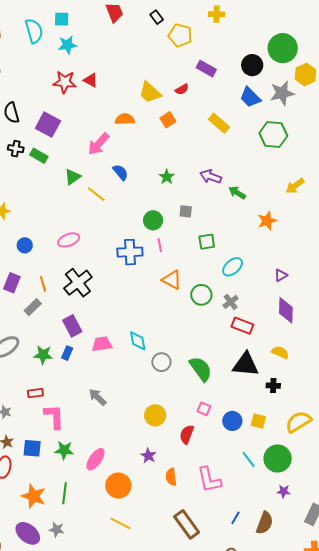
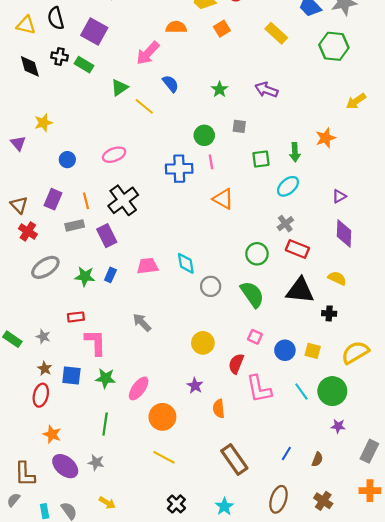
green arrow: (237, 193) -> (295, 152), moved, turned -126
green circle: (201, 295) -> (257, 254), moved
gray rectangle: (33, 307) -> (75, 225), turned 30
purple rectangle: (72, 326) -> (107, 236), moved
pink L-shape: (209, 480) -> (259, 389), moved
orange star: (34, 496) -> (52, 434), moved, size x0.7
brown semicircle: (265, 523) -> (317, 459), size x0.6

